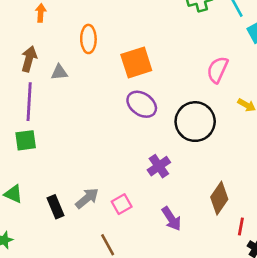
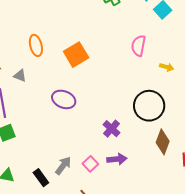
gray triangle: (59, 72) -> (20, 76), turned 40
purple ellipse: (142, 104) -> (64, 99), moved
black circle: (195, 122) -> (149, 106), moved
purple arrow: (171, 219) -> (117, 159), moved, turned -48

